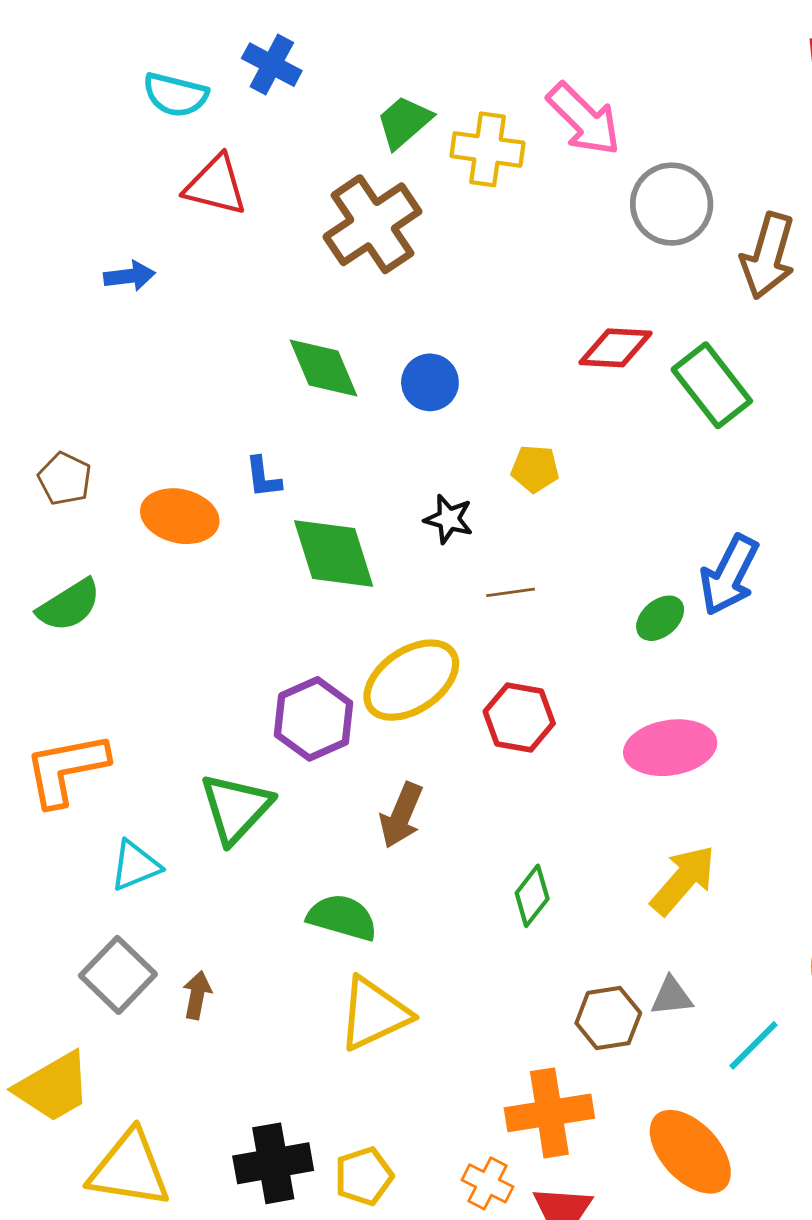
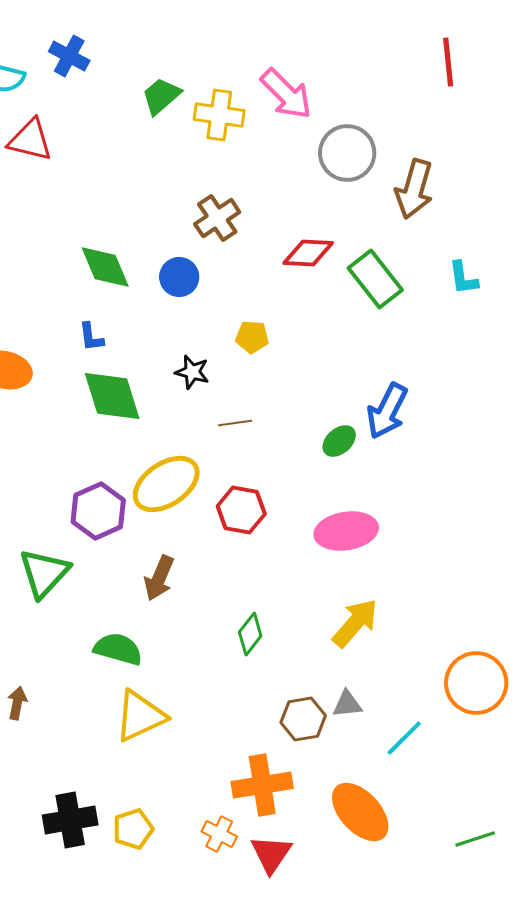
brown cross: (372, 224) -> (217, 218), moved, size x0.7
blue L-shape: (263, 477) -> (91, 337), moved

